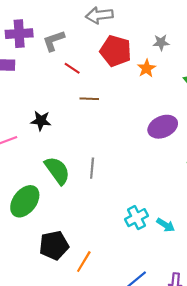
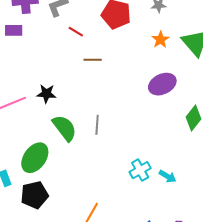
orange star: (146, 68) -> (160, 40), moved
black star: (41, 121) -> (46, 94), moved
black pentagon: (54, 245) -> (34, 195), moved

